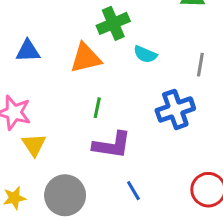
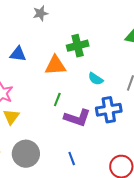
cyan semicircle: (145, 54) -> (96, 79), moved
purple L-shape: (112, 145) -> (77, 118), moved

